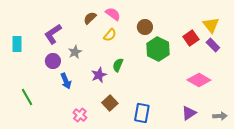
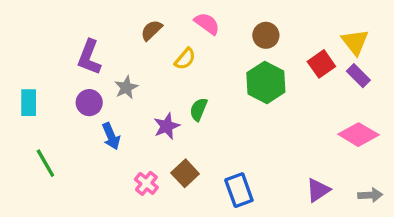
pink semicircle: (113, 14) -> (207, 24), moved
brown circle: (145, 27) -> (266, 35), moved
purple L-shape: (53, 34) -> (89, 57), turned -35
cyan rectangle: (17, 44) -> (29, 103), moved
pink diamond: (199, 80) -> (358, 135), moved
blue rectangle: (142, 113) -> (239, 190), turned -30
pink cross: (80, 115) -> (146, 183), moved

